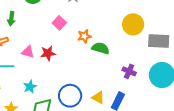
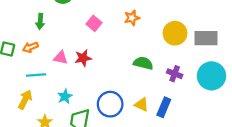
yellow circle: (133, 24) -> (175, 33), moved
orange star: (84, 36) -> (132, 18), moved
green semicircle: (101, 48) -> (143, 63), moved

